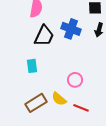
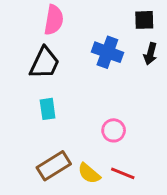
black trapezoid: (44, 36) -> (45, 63), moved
yellow semicircle: (59, 99) -> (89, 173), moved

